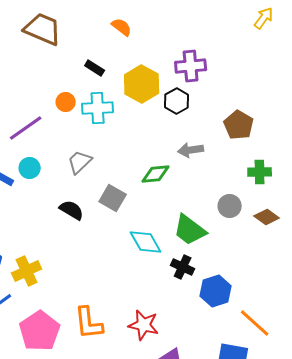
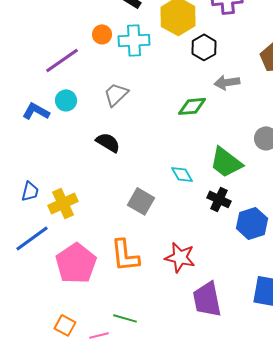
black hexagon: (177, 101) -> (204, 47), moved
gray square: (113, 198) -> (141, 201), moved
cyan diamond: (146, 242) -> (182, 174), size x0.7

